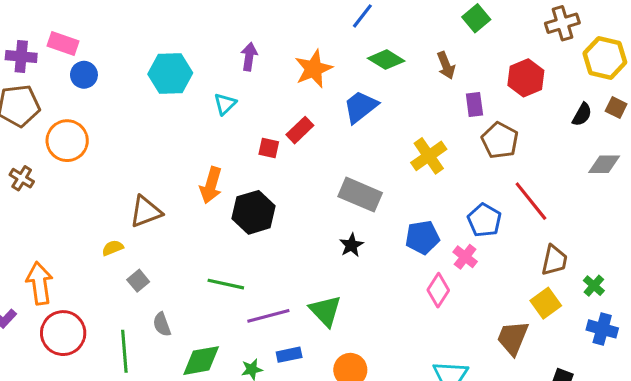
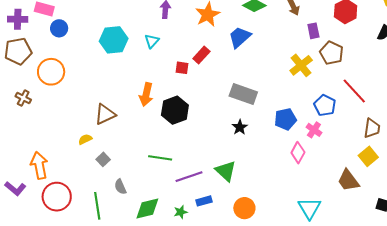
cyan hexagon: (170, 74) -> (114, 40), moved
yellow cross: (429, 156) -> (301, 65), moved
brown trapezoid: (513, 338) -> (348, 180), turned -55

